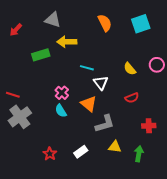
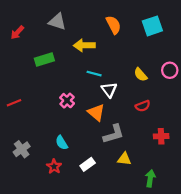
yellow arrow: (67, 42) -> (84, 45), moved
red line: (13, 95) -> (14, 103), turned -40
cyan semicircle: (61, 111) -> (62, 143), moved
gray cross: (20, 117) -> (22, 149), moved, size x0.7
green arrow: (139, 154) -> (150, 178), moved

